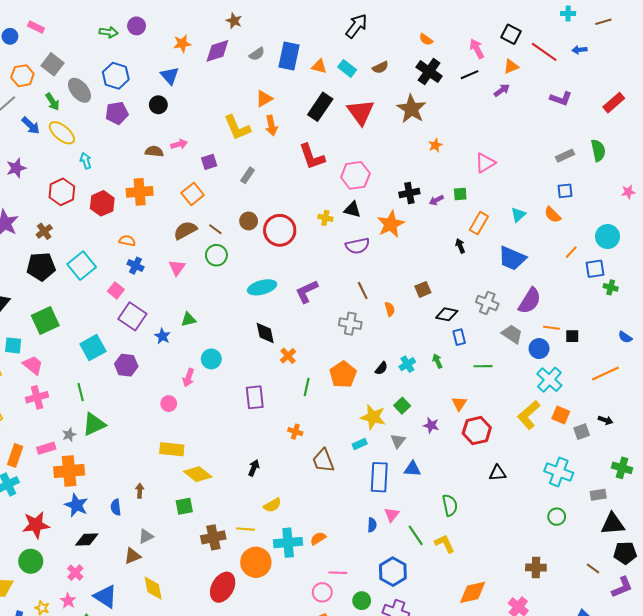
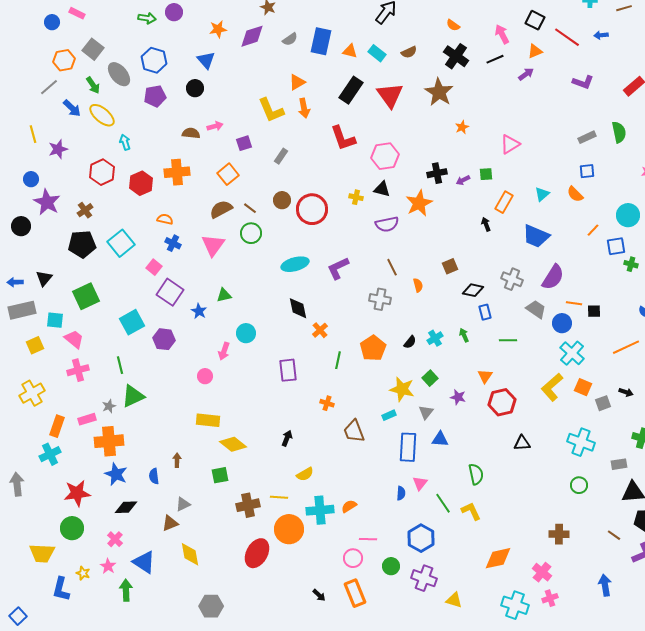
pink triangle: (177, 268) -> (213, 245), size x1.4

